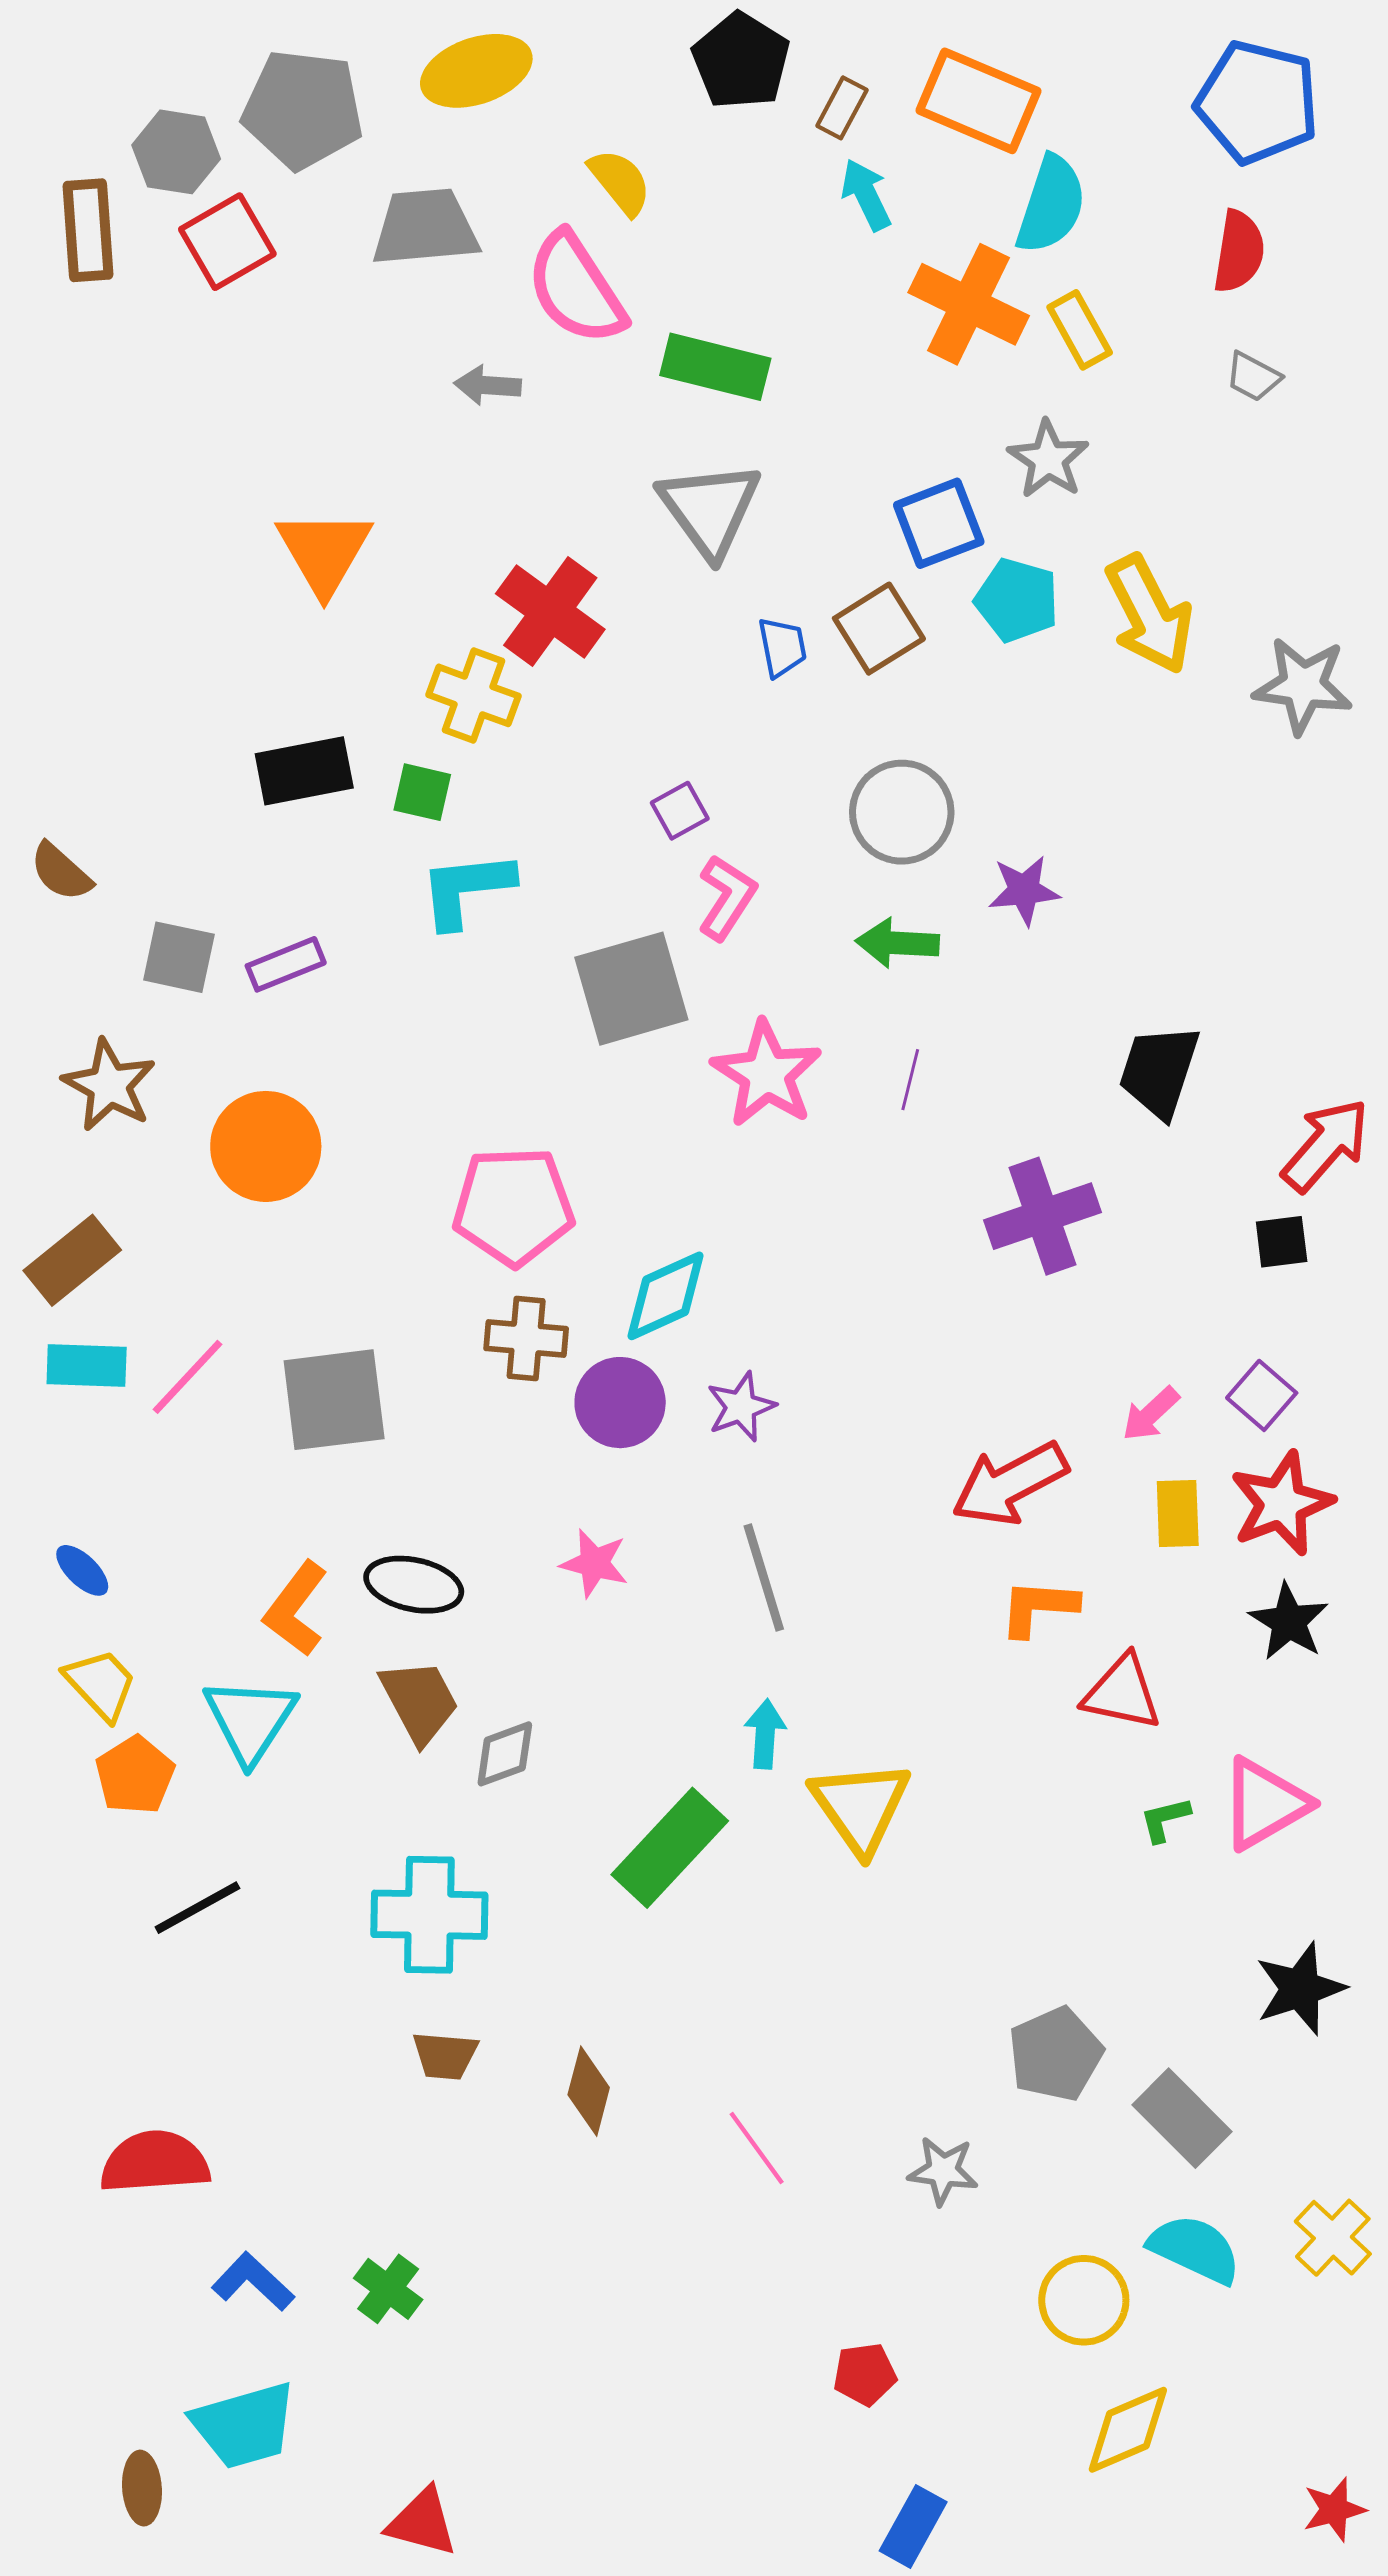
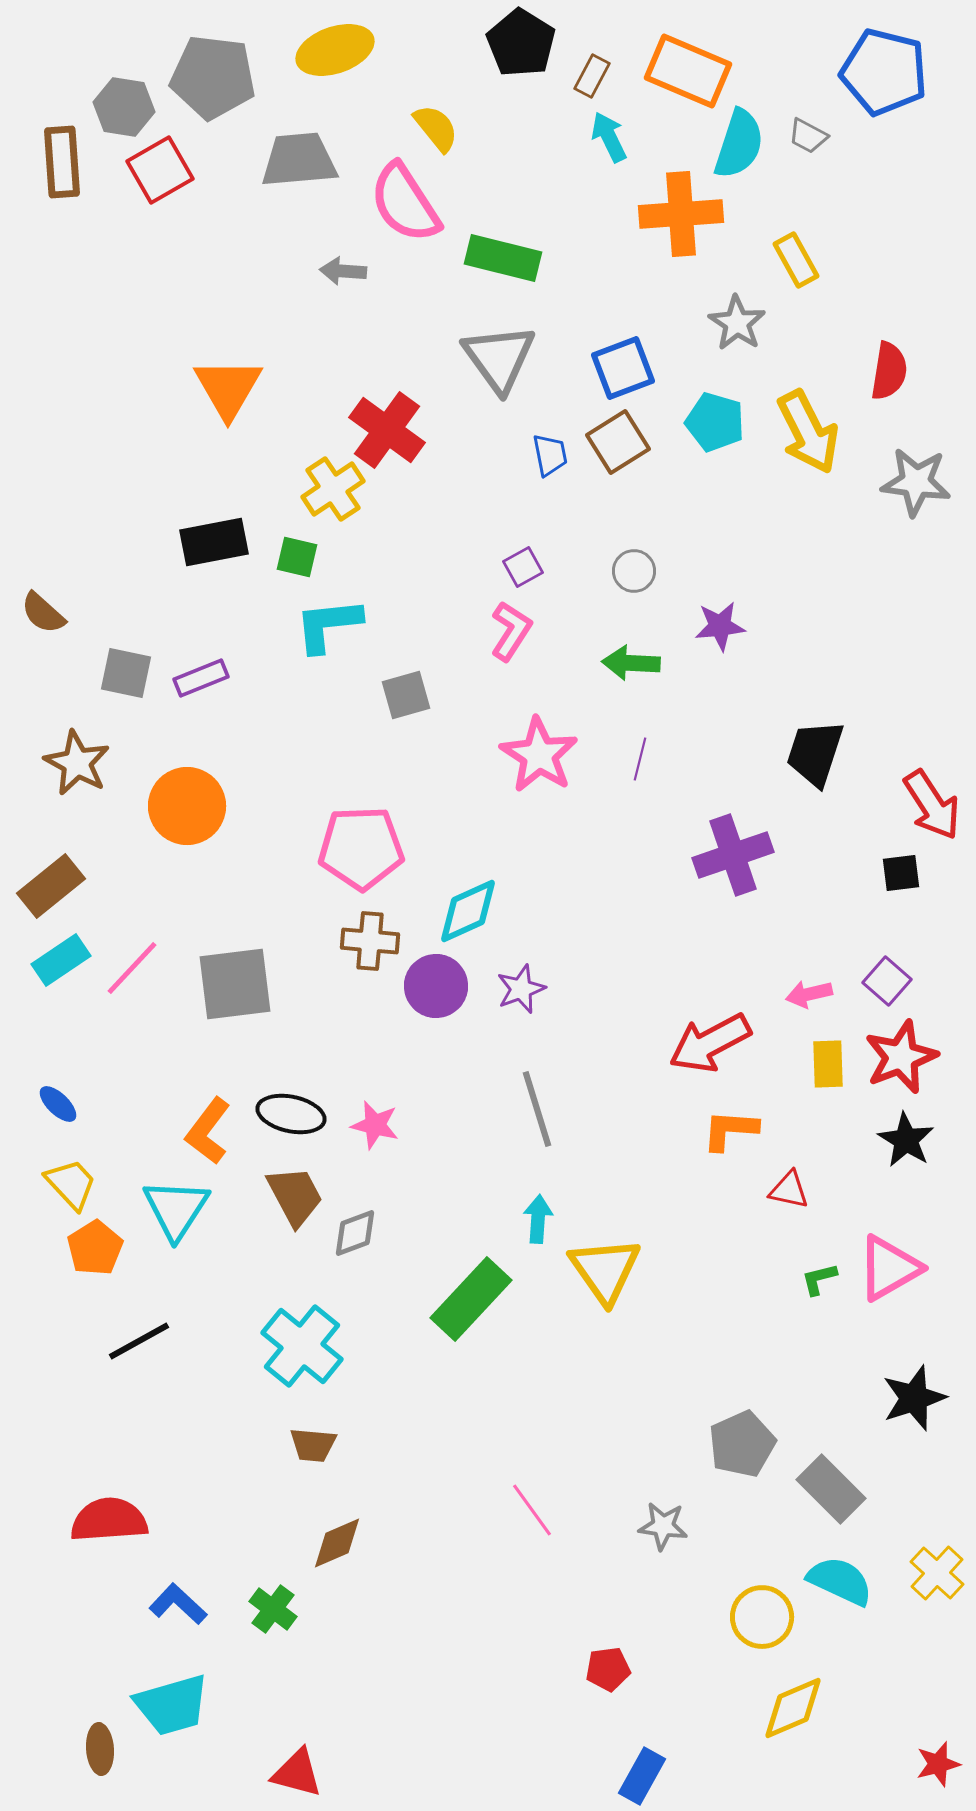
red semicircle: (1239, 252) -> (889, 371), moved
orange cross: (969, 304) -> (681, 214), turned -30
yellow rectangle: (1080, 330) -> (796, 260), moved
gray trapezoid: (1253, 377) -> (808, 136), moved
blue square: (939, 523) -> (623, 368), moved
yellow cross: (473, 695) -> (333, 489), turned 36
purple square: (680, 811) -> (523, 567), moved
gray circle: (902, 812) -> (634, 571), size x0.6
gray square: (631, 989) -> (406, 695), moved, size x0.6
red arrow: (1326, 1145) -> (932, 805), turned 106
cyan rectangle: (87, 1366) -> (61, 960), turned -36
pink arrow: (1151, 1414) -> (809, 994), turned 30
pink star: (594, 1563) -> (375, 1125), moved
red triangle: (1122, 1693) -> (789, 1190), size x0.7
cyan cross: (429, 1915) -> (302, 1346), turned 38
brown diamond: (589, 2091) -> (337, 1543), moved, turned 52

